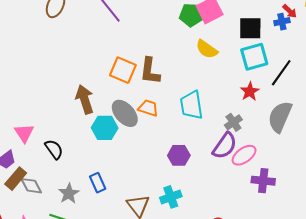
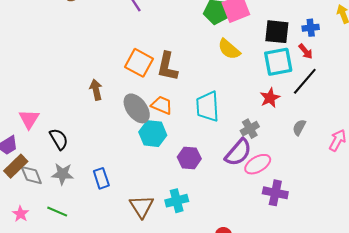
red arrow: (290, 11) -> (306, 51), moved
brown arrow: (85, 99) -> (96, 90), size x0.7
gray semicircle: (280, 117) -> (299, 127), size x0.5
cyan hexagon: (105, 128) -> (153, 134), moved
gray star: (69, 193) -> (63, 174), moved, turned 30

